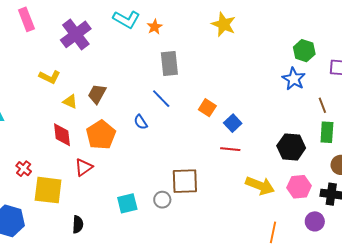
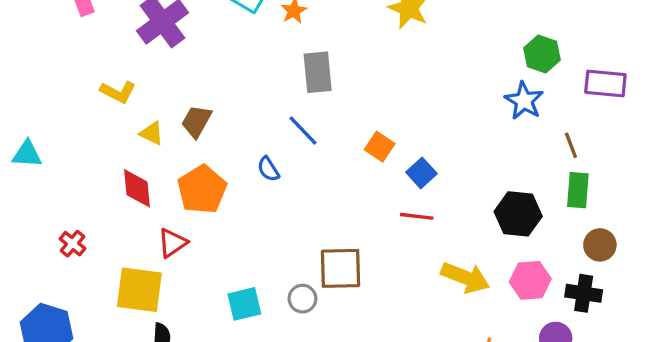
yellow square: (48, 190) -> (139, 290), moved

